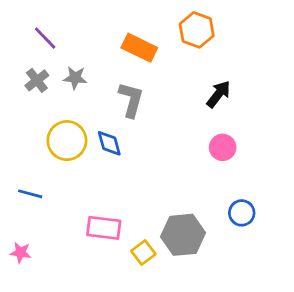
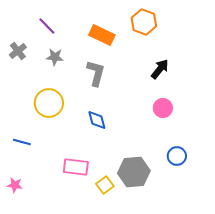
purple line: (45, 38) -> (47, 26), moved
gray cross: (37, 80) -> (18, 51), moved
blue diamond: (109, 143) -> (97, 120), moved

